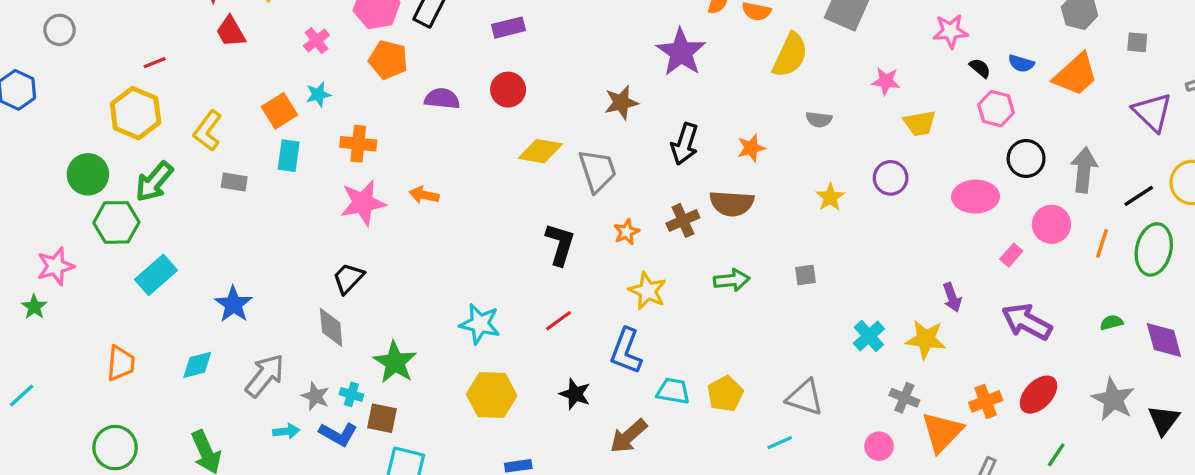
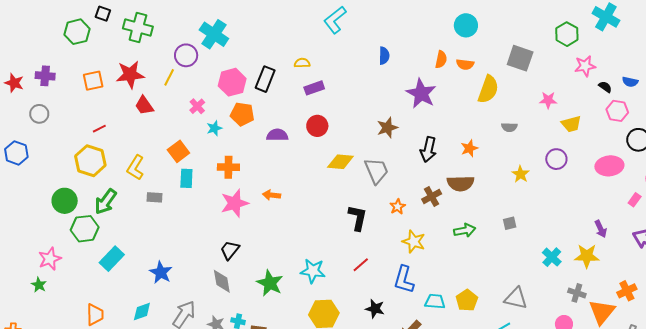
cyan star: (318, 95) -> (214, 128), moved
green star: (395, 362) -> (270, 283), moved

